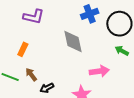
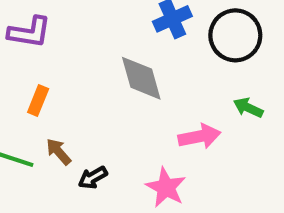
purple L-shape: (34, 17) -> (29, 32), moved
green arrow: (122, 51) -> (248, 108), moved

